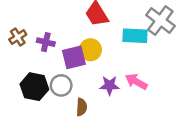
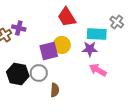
gray cross: (160, 20) -> (117, 22), size x0.6
purple cross: (46, 42) -> (19, 28), moved
purple star: (110, 85) -> (90, 49), moved

